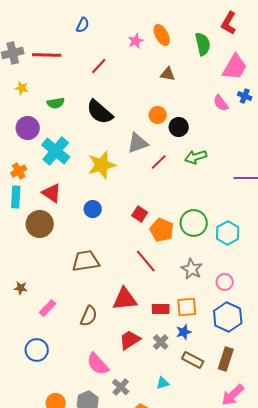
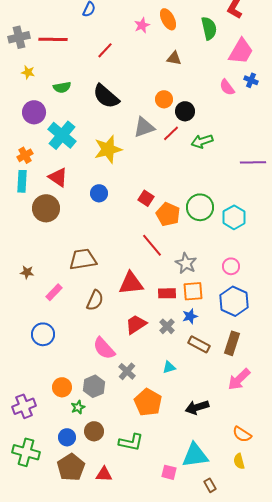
red line: (159, 162) -> (171, 133), moved
brown trapezoid: (86, 261) -> (83, 259), moved
gray star: (192, 269) -> (186, 263), moved

